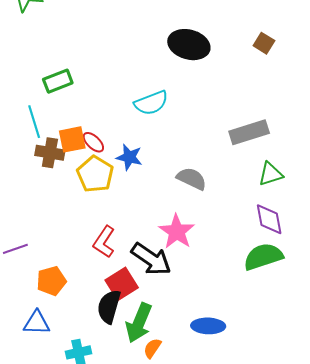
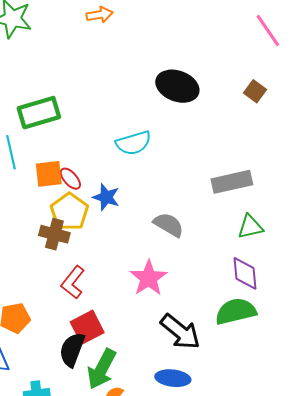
green rectangle: (58, 81) -> (39, 113), size x1.4
brown cross: (50, 153) -> (54, 234), moved
black arrow: (151, 259) -> (180, 332), moved

